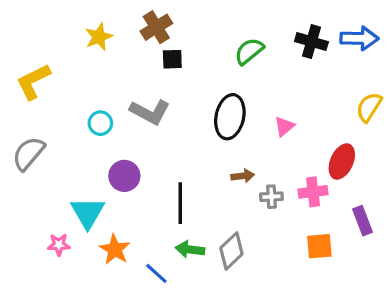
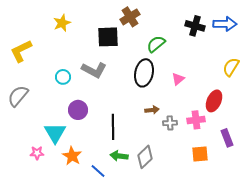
brown cross: (156, 27) -> (130, 17), moved
green semicircle: (249, 51) -> (156, 44), moved
black square: (172, 59) -> (108, 37), size x1.6

